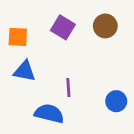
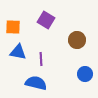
brown circle: (105, 26) -> (77, 40), moved
purple line: (68, 88) -> (41, 59), moved

